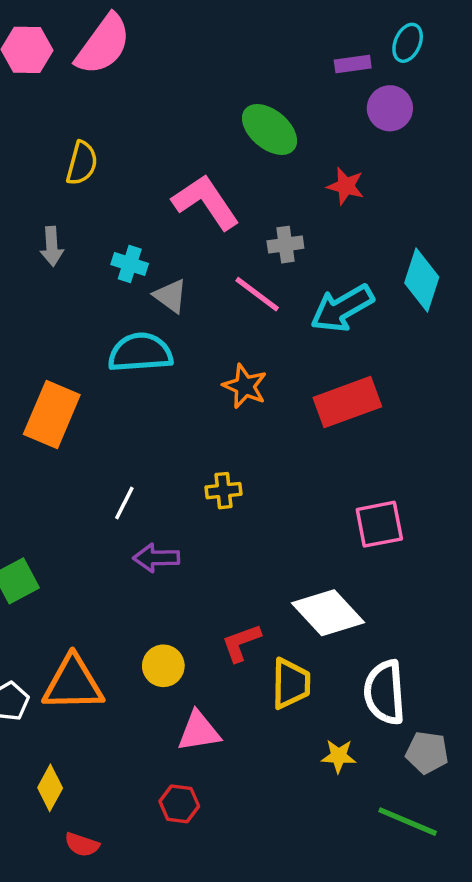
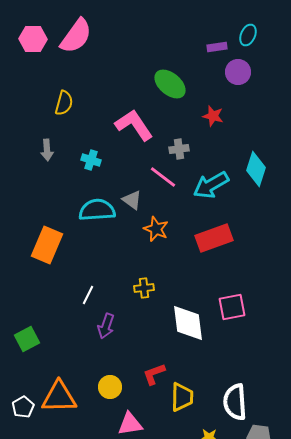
gray triangle: (170, 296) -> (132, 200), moved
purple arrow: (156, 558) -> (106, 326), turned -70
white diamond: (328, 613) -> (188, 323), moved, turned 36

